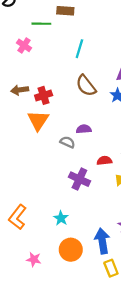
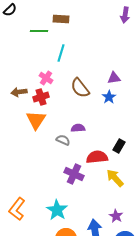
pink cross: (24, 45) -> (46, 78), moved
cyan line: (79, 49) -> (61, 53), moved
red semicircle: (104, 161) -> (97, 157), size x1.5
cyan star: (61, 218) -> (57, 210), size x1.5

